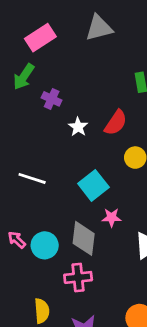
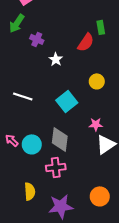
red semicircle: (116, 123) -> (86, 42), moved
pink star: (112, 217) -> (96, 124), moved

